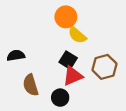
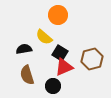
yellow semicircle: (77, 35) -> (44, 37), moved
black semicircle: (16, 56) -> (24, 49), moved

